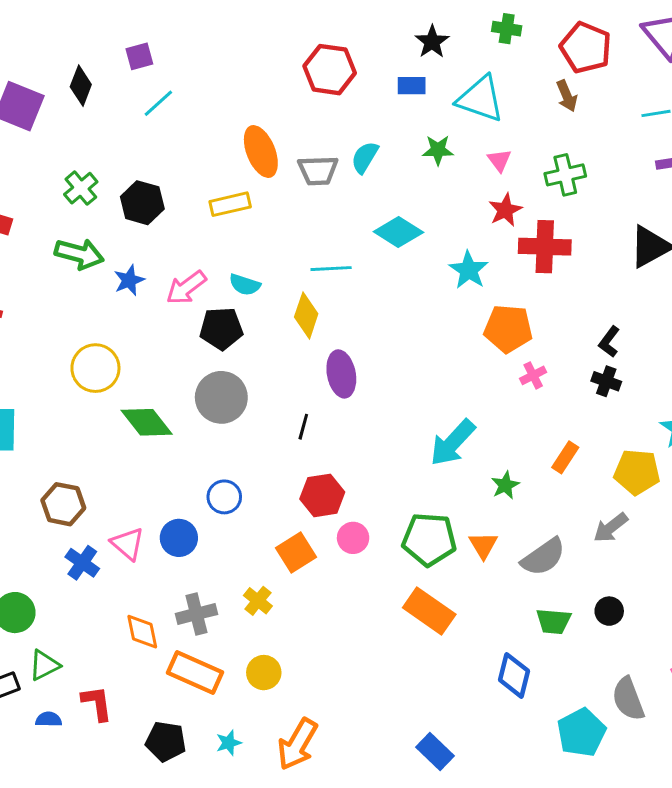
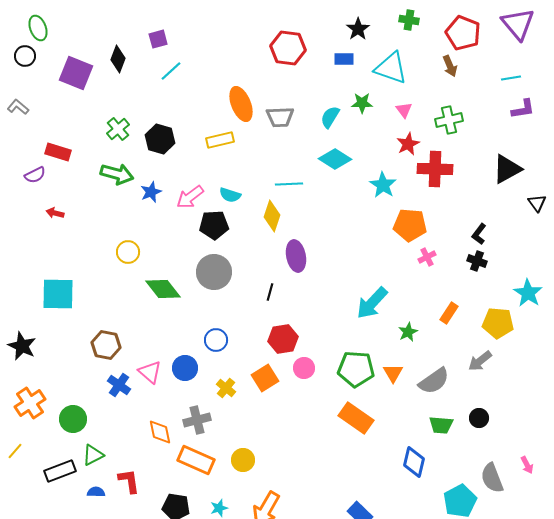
cyan semicircle: (365, 157) -> (330, 117), moved
yellow circle: (95, 368) -> (128, 252), size x0.7
yellow cross: (258, 601) -> (226, 388), moved

